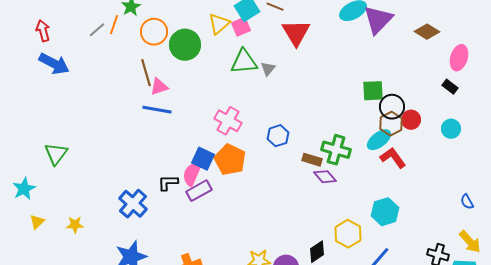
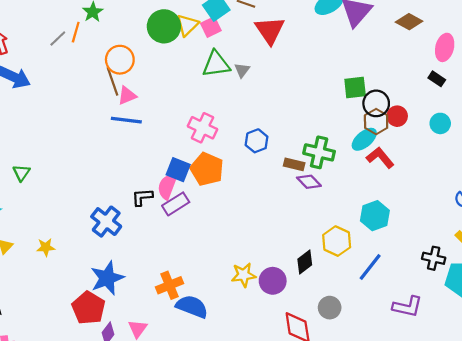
orange circle: (154, 32) -> (120, 60), moved
green circle: (185, 45) -> (164, 26), moved
green triangle: (56, 154) -> (21, 173), size x0.7

